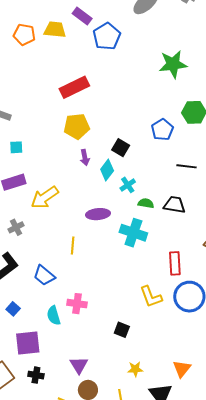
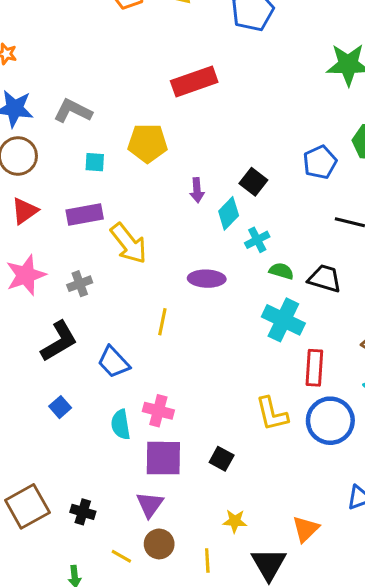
yellow pentagon: (77, 126) -> (148, 143), moved
yellow arrow: (45, 197) -> (129, 243), turned -100
cyan cross: (133, 233) -> (283, 320), moved
purple square: (28, 343) -> (163, 458), moved

